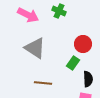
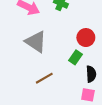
brown line: (43, 83) -> (44, 78), turned -36

